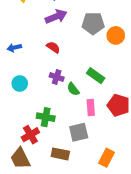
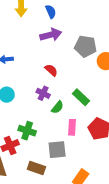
red semicircle: (53, 47) -> (51, 70), moved
green semicircle: (73, 89) -> (57, 107), turned -112

